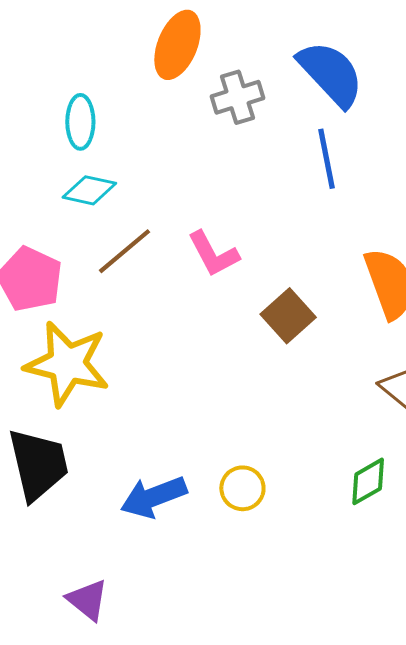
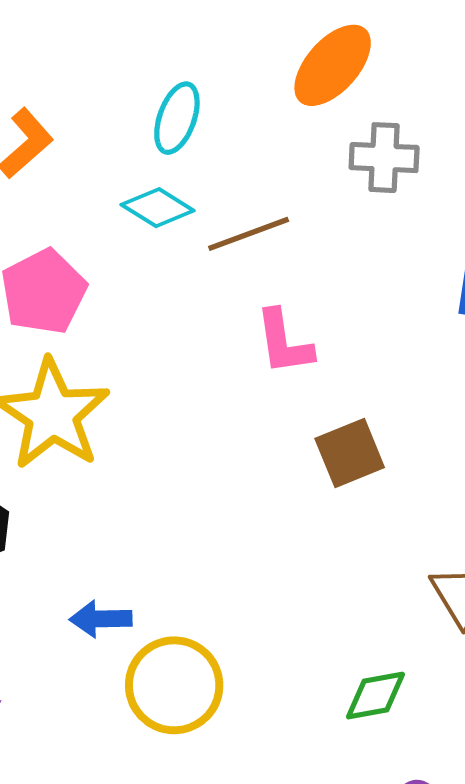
brown line: (125, 251) -> (249, 234), moved
yellow circle: (242, 488) -> (174, 685), moved, size x1.6
blue arrow: (154, 497) -> (101, 619), size x0.7

